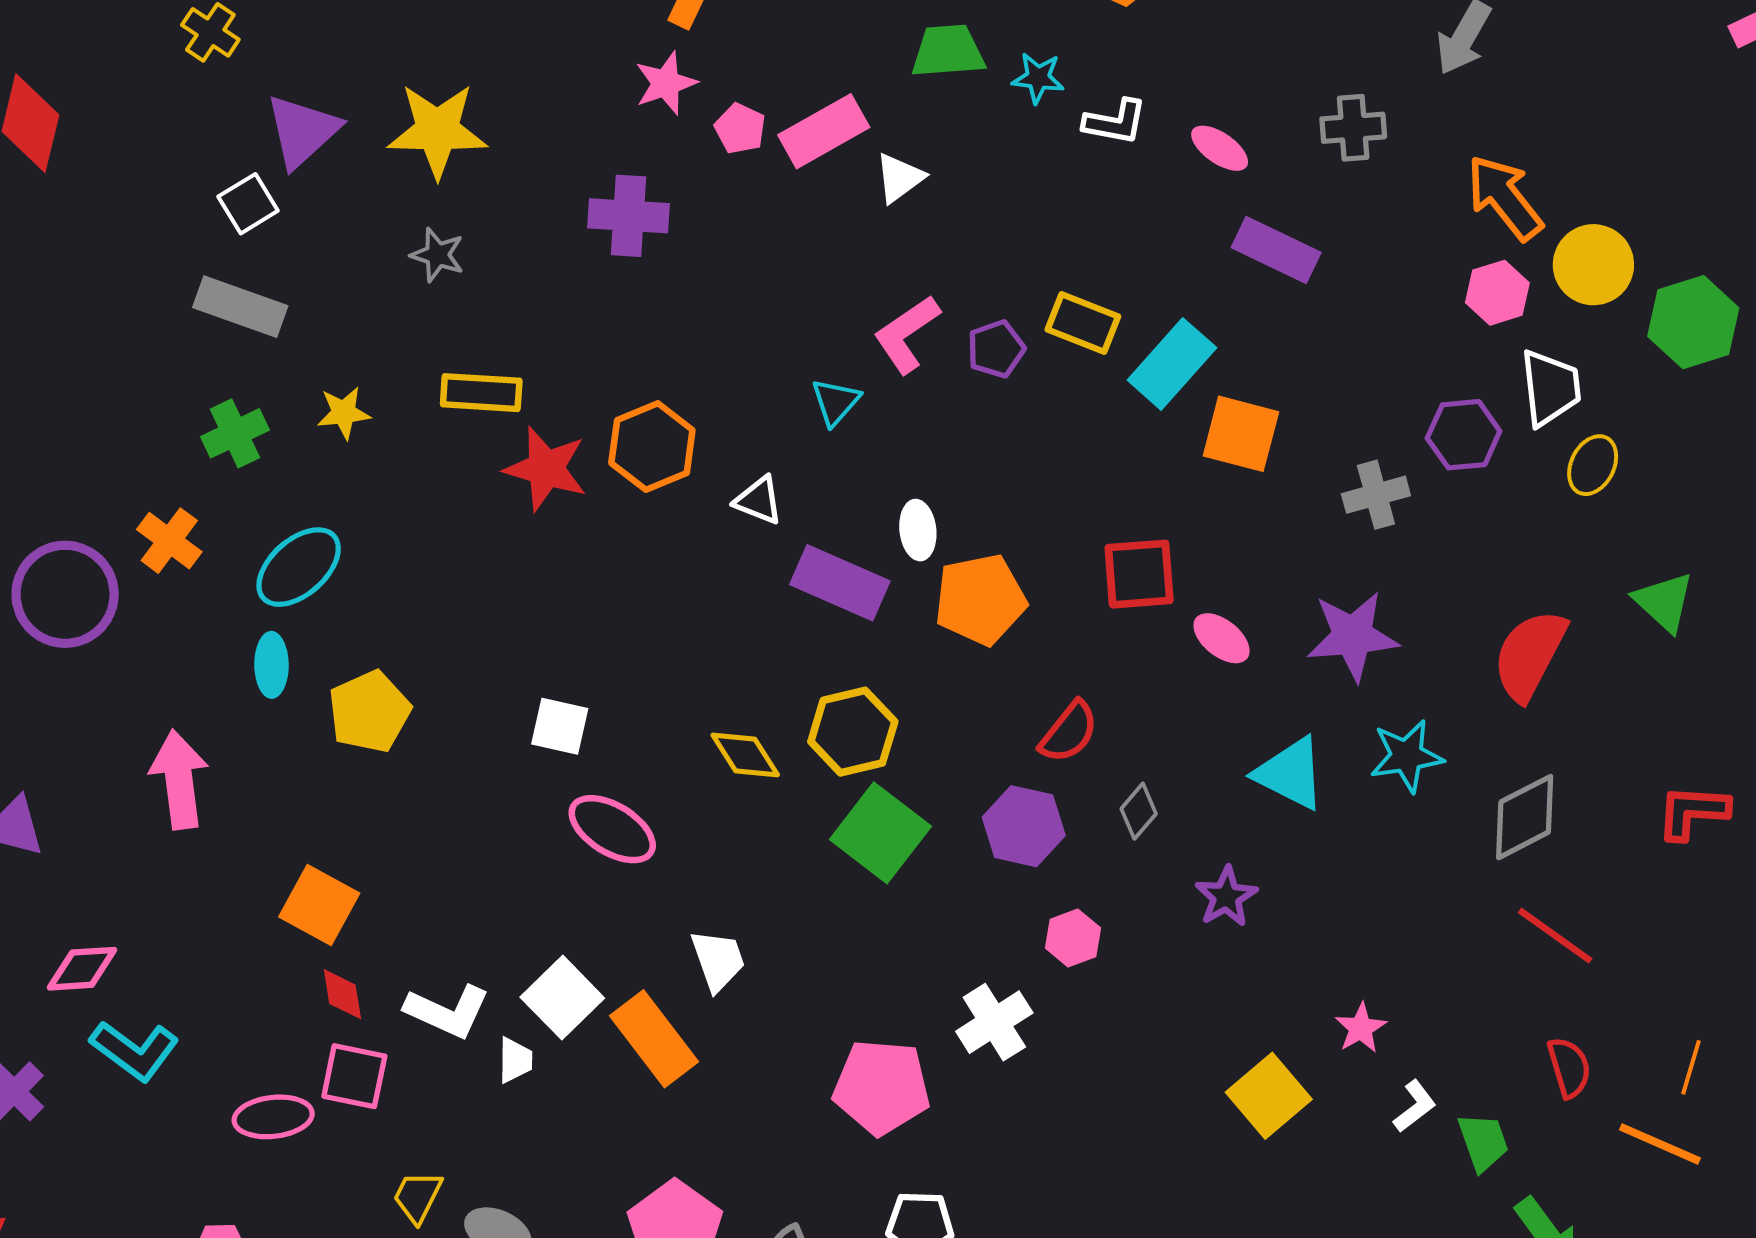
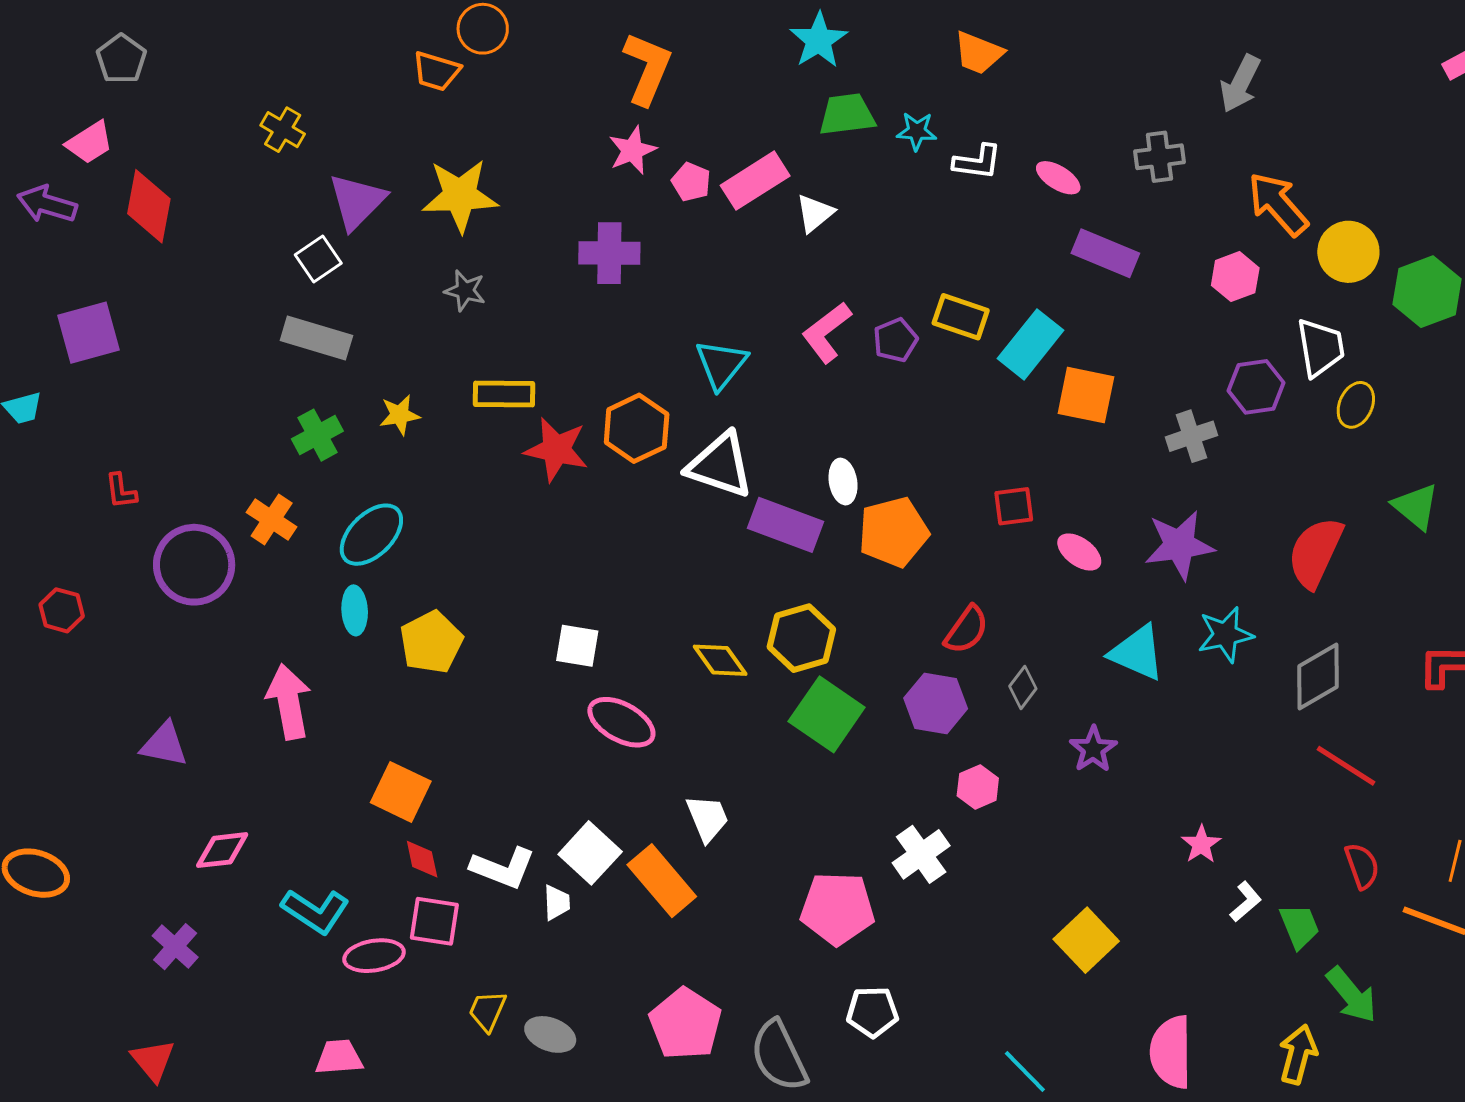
pink hexagon: (1497, 293) -> (1235, 277), moved
cyan triangle: (836, 402) -> (721, 364), moved, size x1.4
white triangle: (759, 500) -> (720, 465), size x1.8
red square: (1139, 574) -> (1014, 506), size x0.7
cyan L-shape: (135, 1051) -> (315, 911), moved
yellow square: (1269, 1096) -> (1086, 940), moved

